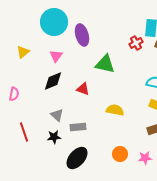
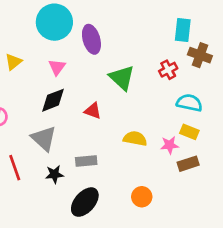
red cross: (136, 43) -> (168, 70), moved
green triangle: (105, 64) -> (122, 78), turned 30
gray triangle: (57, 115) -> (44, 139), moved, size x1.5
pink star: (145, 158) -> (170, 145), moved

